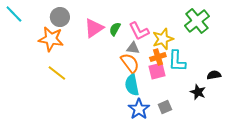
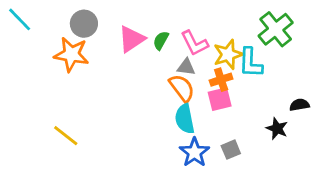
cyan L-shape: (177, 61) -> (250, 63), moved
yellow line: (57, 73) -> (66, 136), moved

